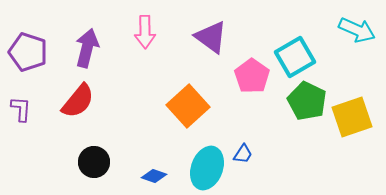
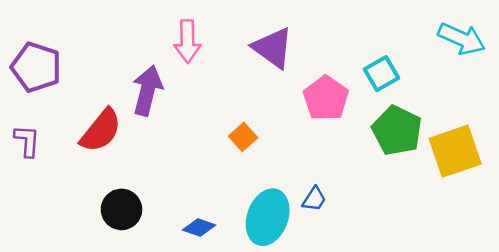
purple arrow: (87, 48) -> (147, 90), moved
cyan square: (295, 57) -> (381, 74), size x0.7
orange square: (188, 106) -> (243, 137), size x0.5

